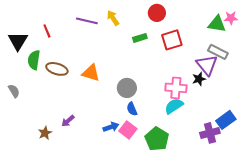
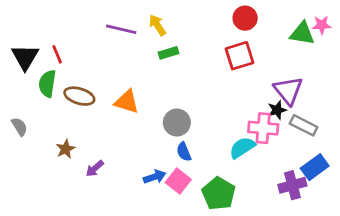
red circle: (157, 13) -> (245, 18), moved
red line: (47, 31) -> (57, 54), moved
green rectangle: (140, 38) -> (168, 53), moved
gray rectangle: (218, 52) -> (304, 125), moved
pink cross: (176, 88) -> (263, 128), moved
brown star: (45, 133) -> (65, 149), moved

